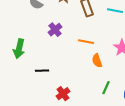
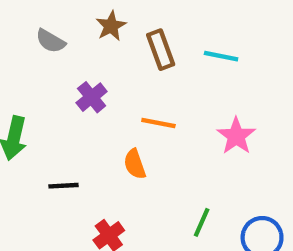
orange semicircle: (97, 61) -> (135, 164), moved

